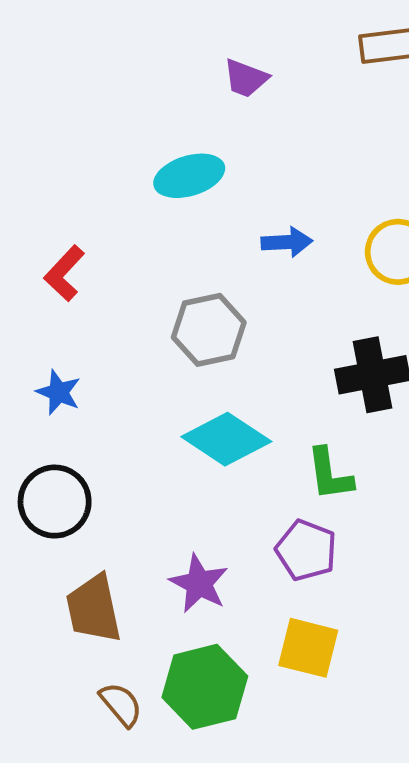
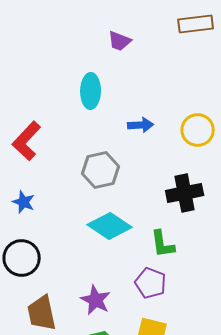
cyan ellipse: (189, 176) -> (91, 91), turned -72
red L-shape: (64, 273) -> (27, 141), size x1.4

